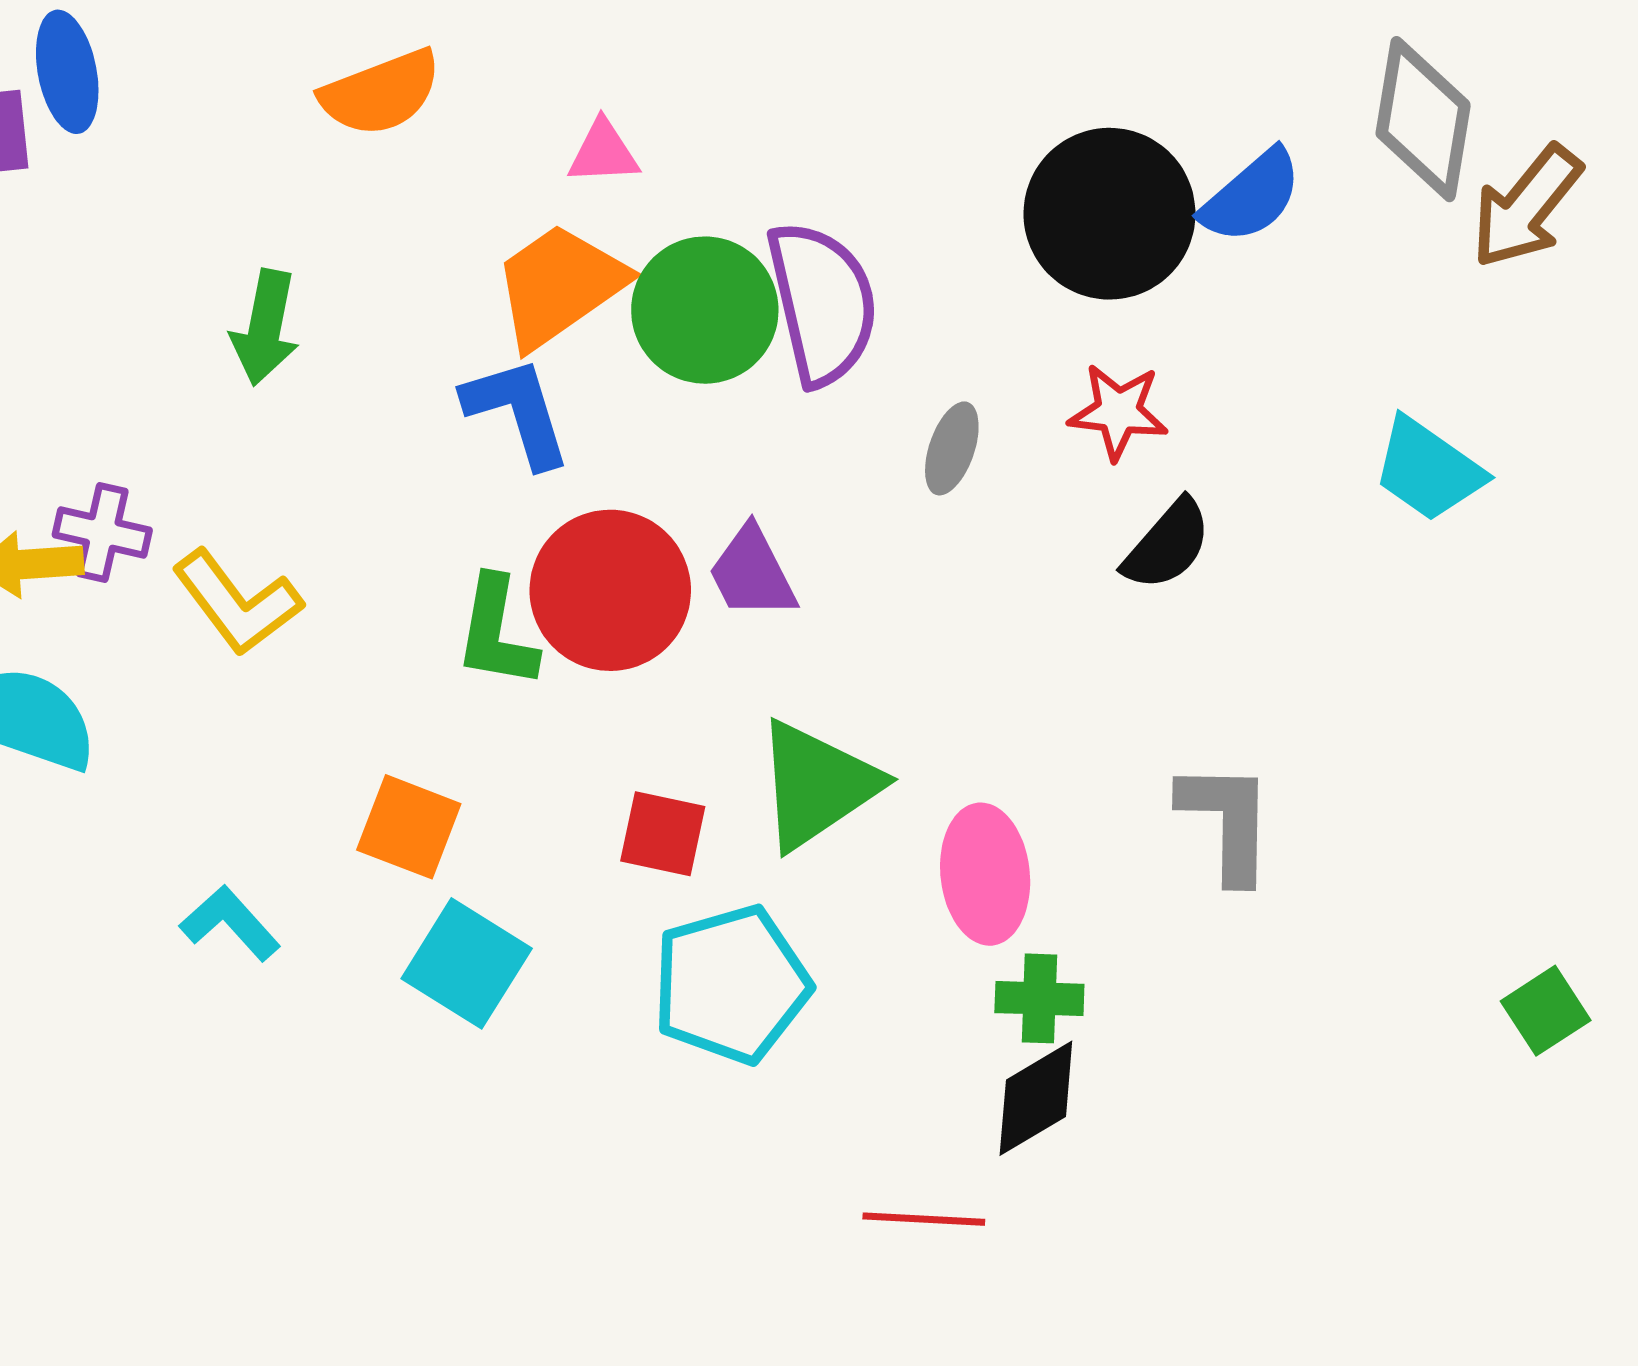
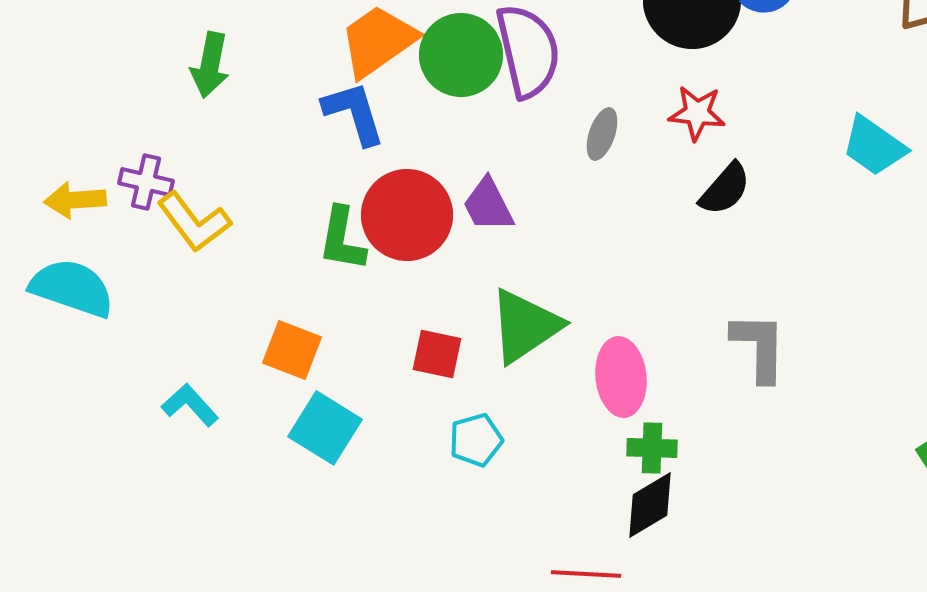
purple cross: (102, 533) -> (146, 182), moved
cyan pentagon: (731, 984) -> (476, 440), size x0.6

